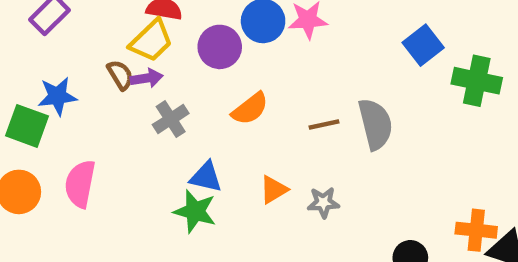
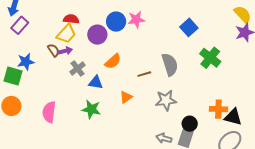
green cross: (477, 81) -> (210, 58), moved, turned 30
brown line: (324, 124) -> (144, 74), moved
blue triangle: (206, 177) -> (96, 83), moved
pink semicircle: (80, 184) -> (49, 112), moved
gray star: (323, 203) -> (166, 100), moved, size x1.5

